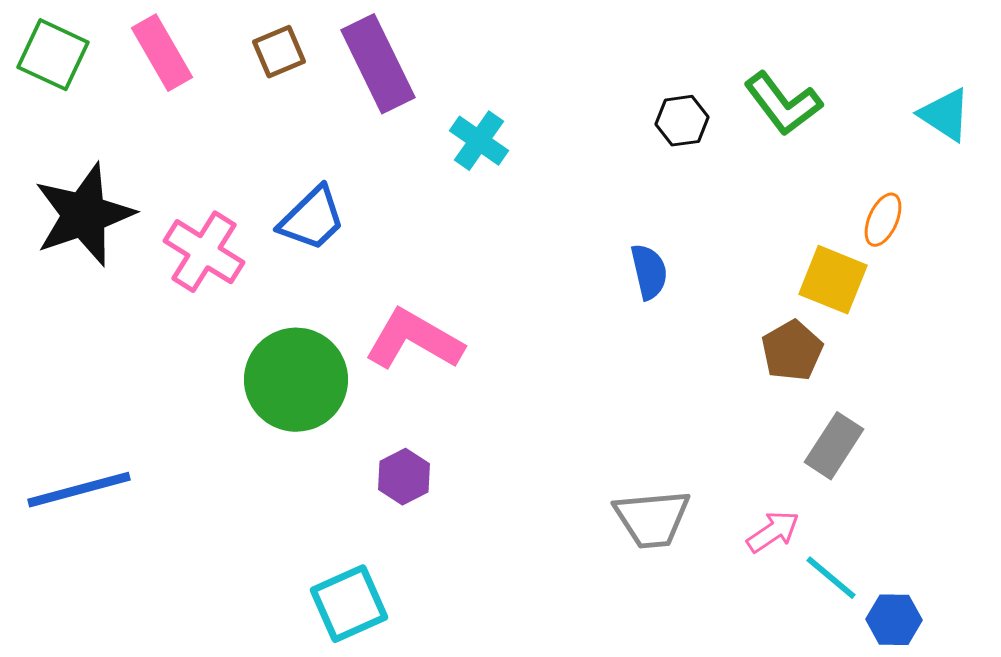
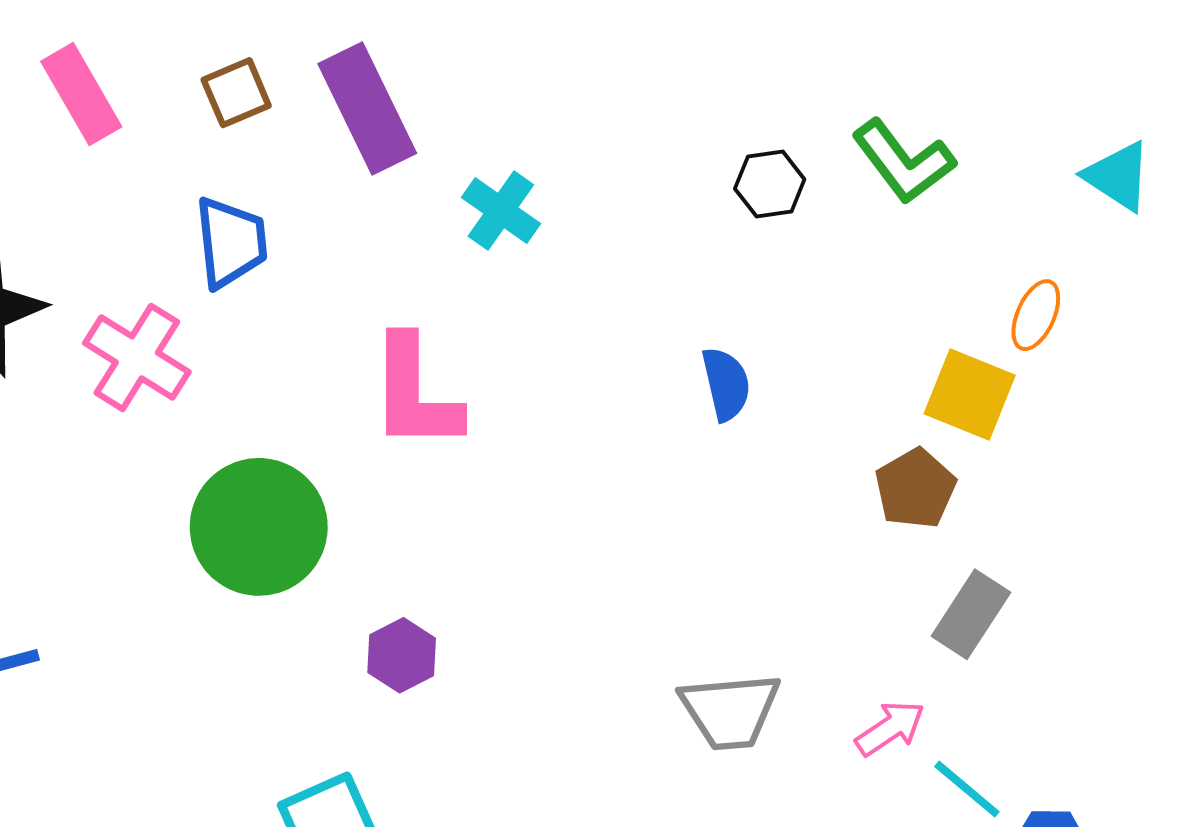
blue trapezoid: (312, 219) -> (231, 242), moved, turned -52
pink L-shape: (414, 340) -> (415, 393), moved, turned -120

